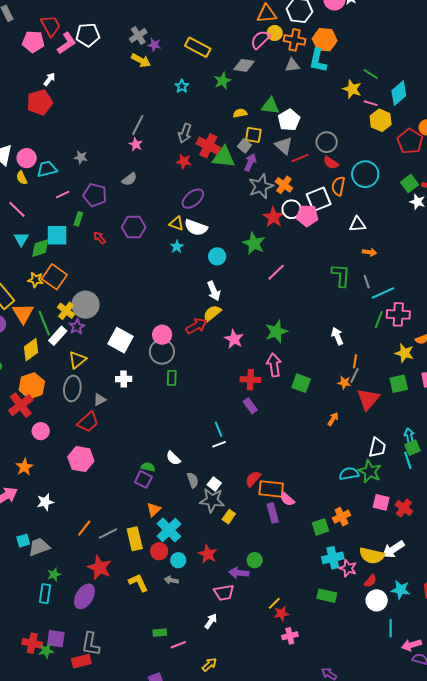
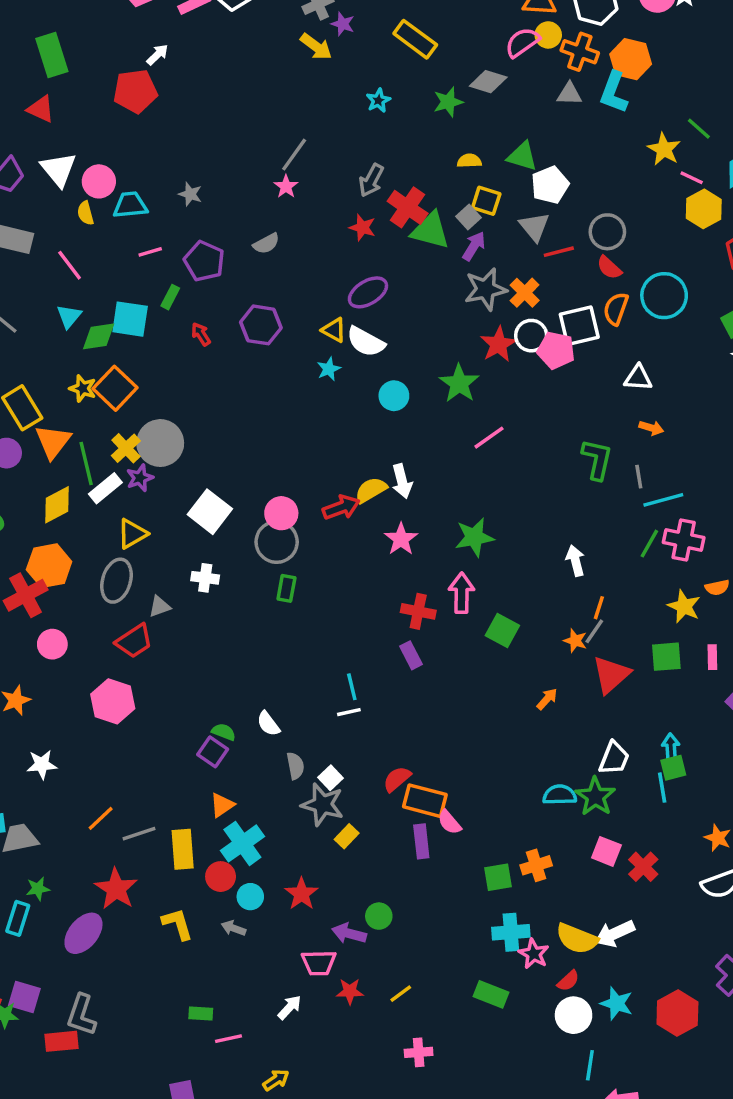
white arrow: (214, 291) -> (402, 481), moved
red star: (281, 614) -> (350, 991), moved

